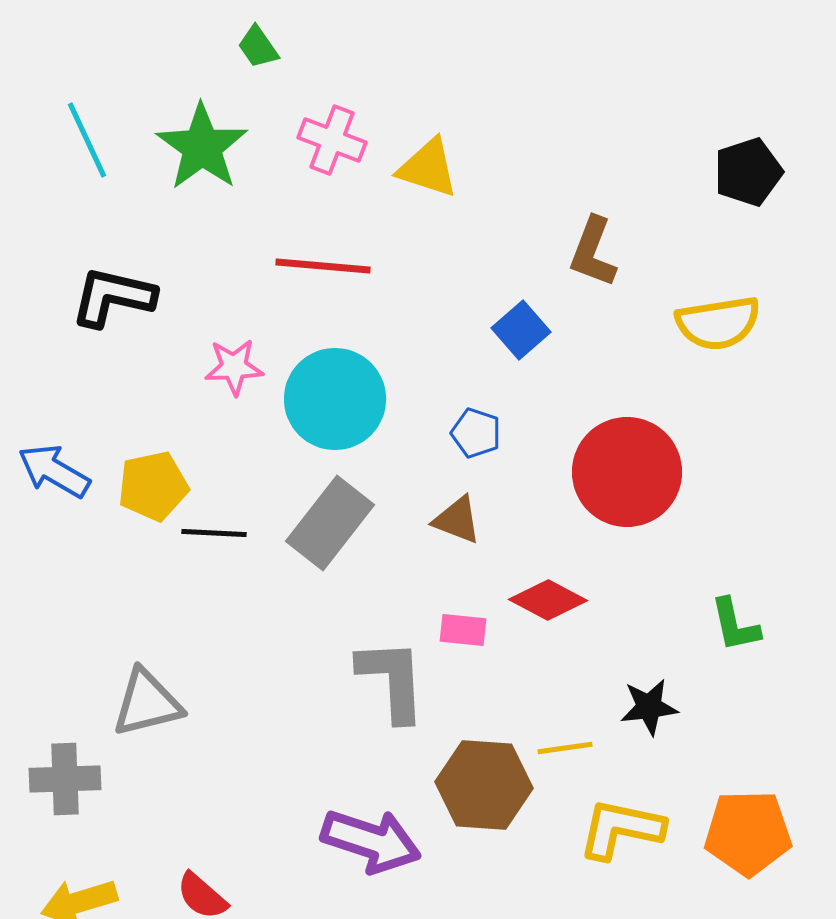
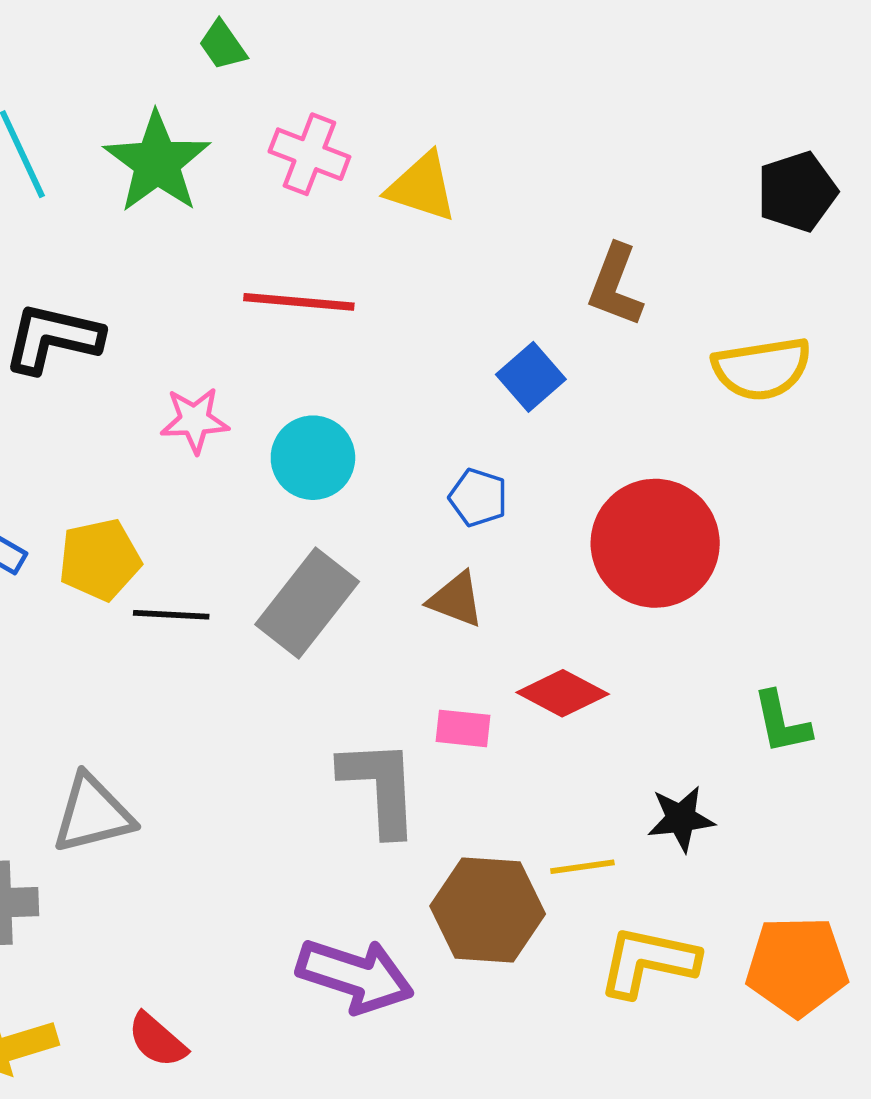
cyan circle: (335, 399) -> (313, 458), size x0.7

